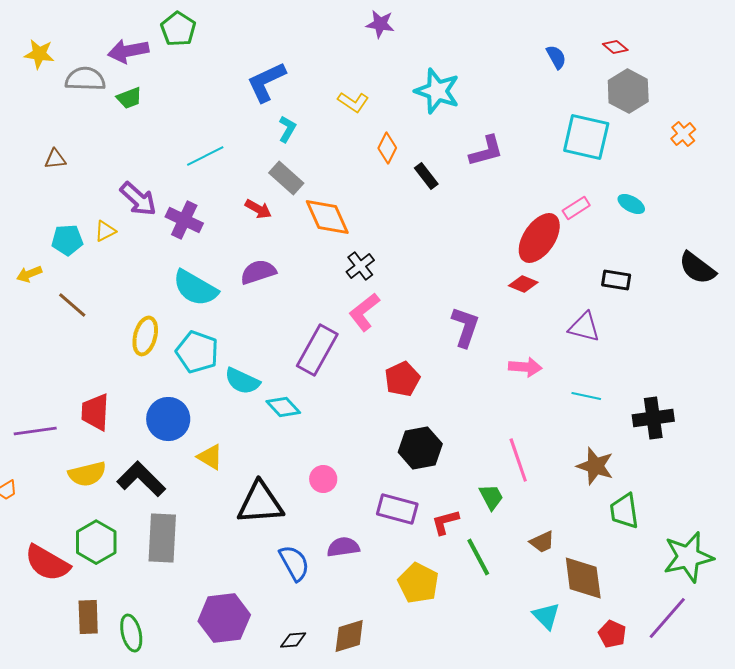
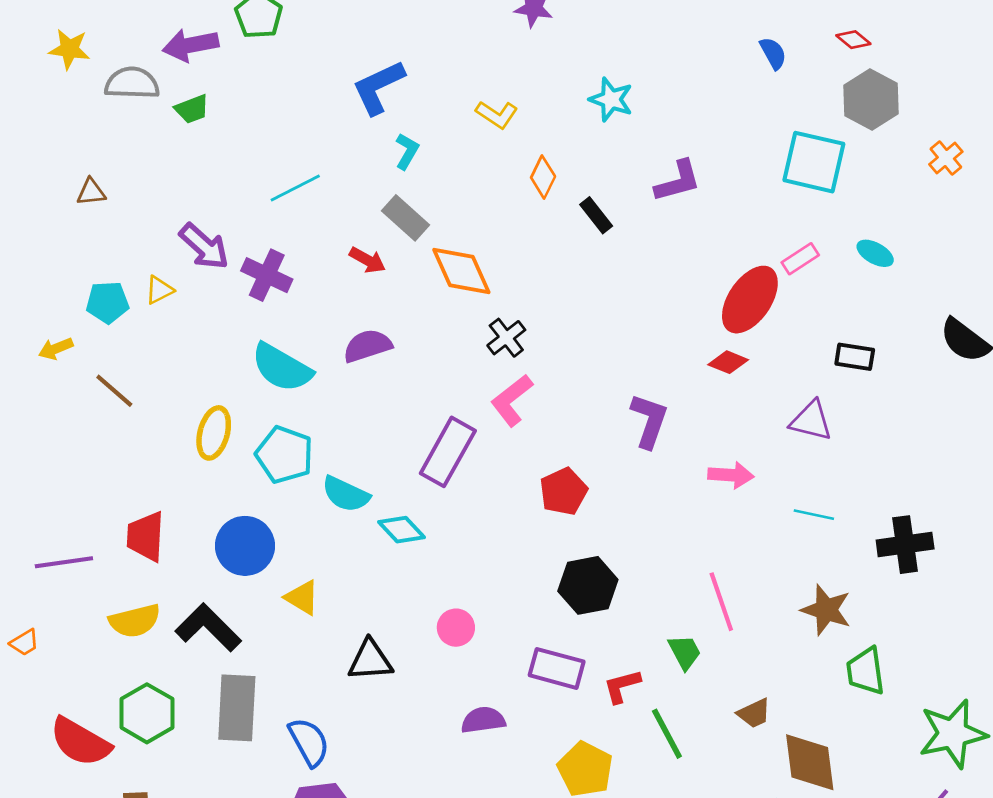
cyan star: (437, 91) -> (611, 99), size x0.7
black triangle: (260, 503) -> (370, 660), size x0.7
blue semicircle: (294, 563) -> (309, 742), moved

